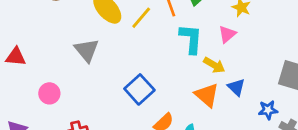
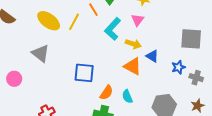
cyan L-shape: (191, 39) -> (113, 29), turned -130
blue square: (139, 89) -> (84, 73), turned -30
pink circle: (49, 93) -> (14, 79), moved

